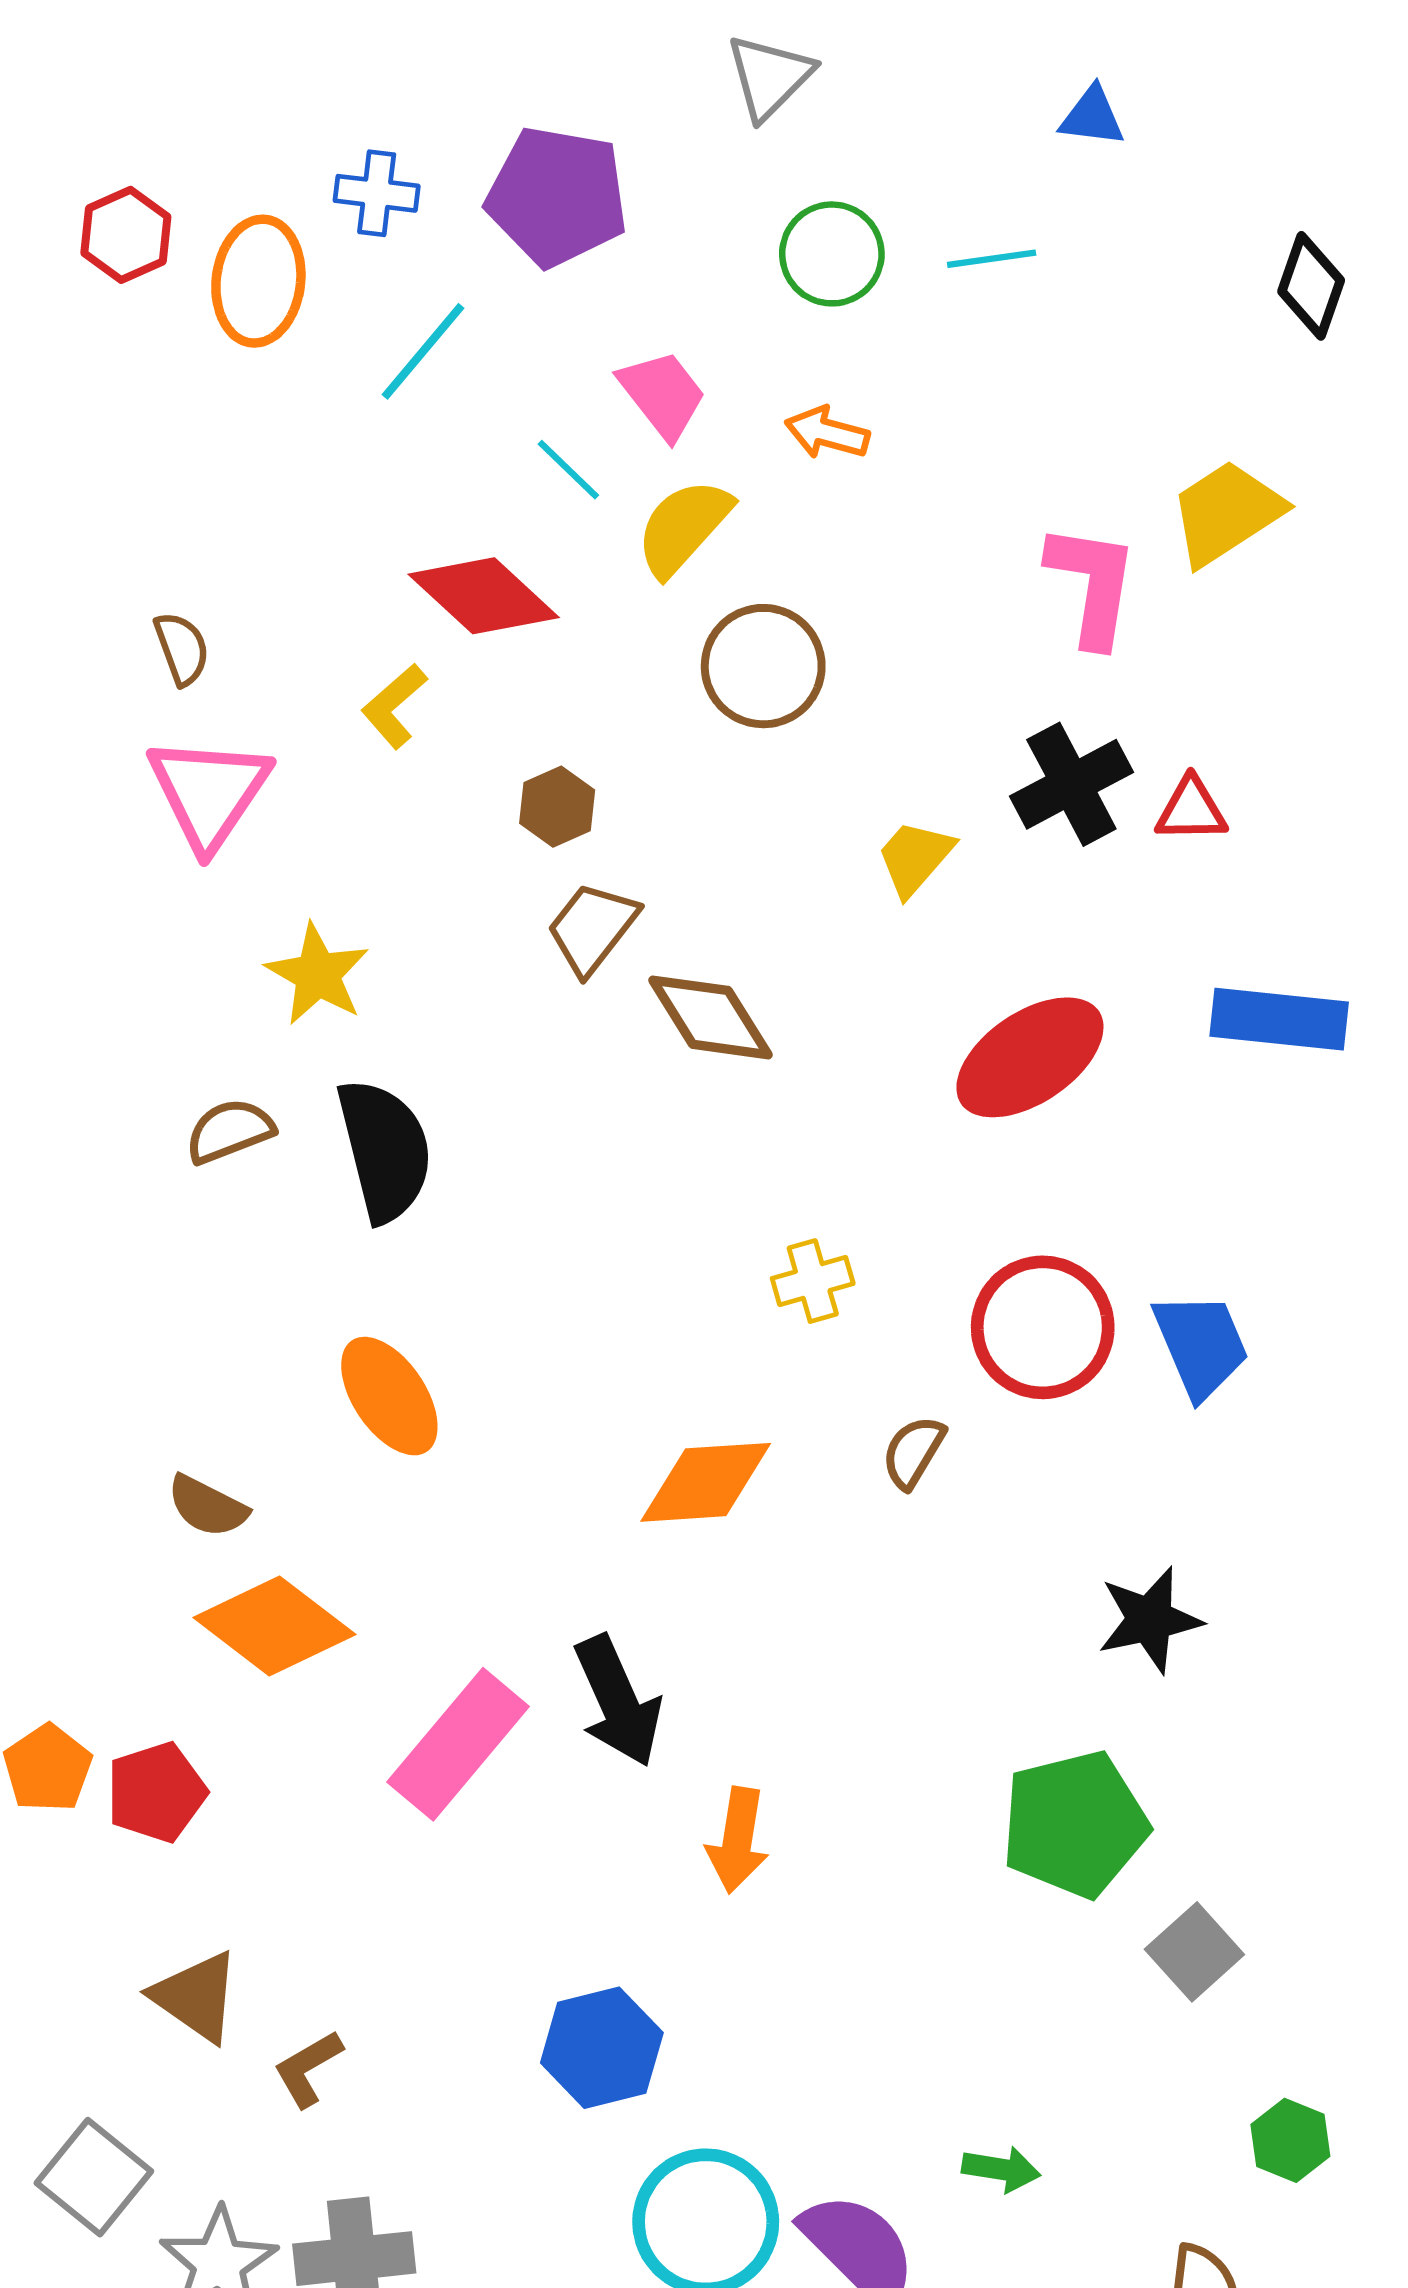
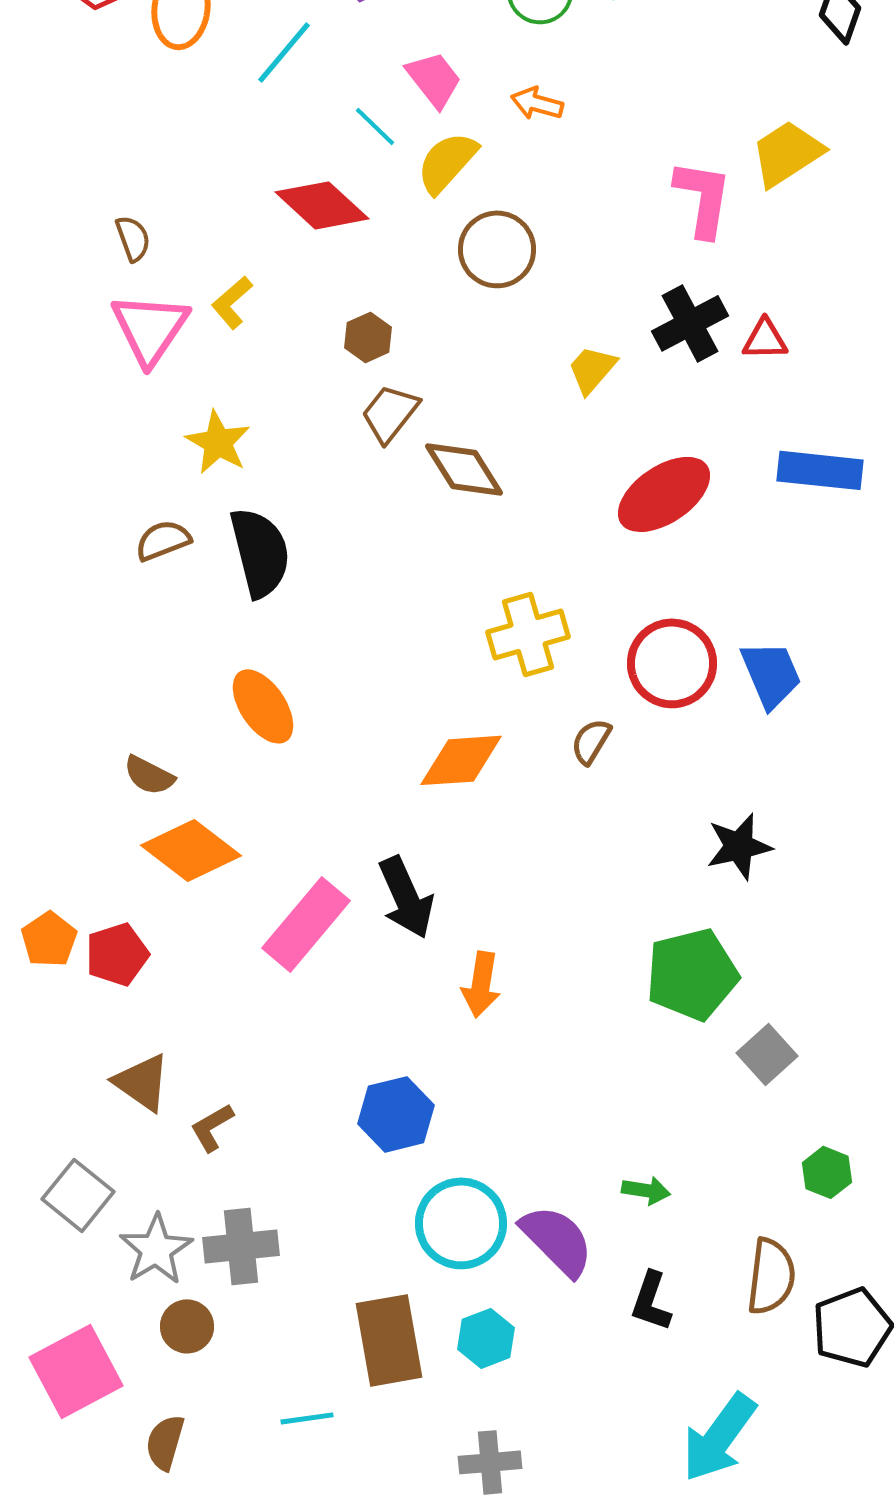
yellow L-shape: (394, 706) -> (232, 302), moved
yellow cross: (813, 1281) -> (528, 634), size x1.6

